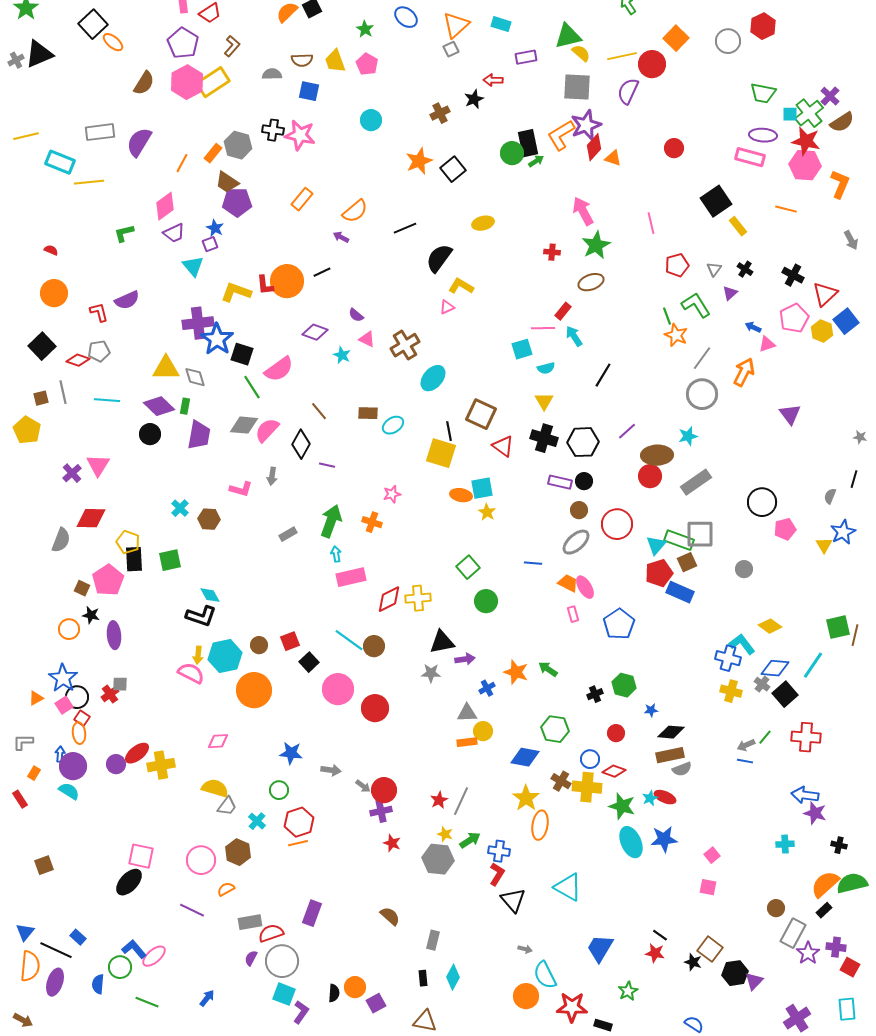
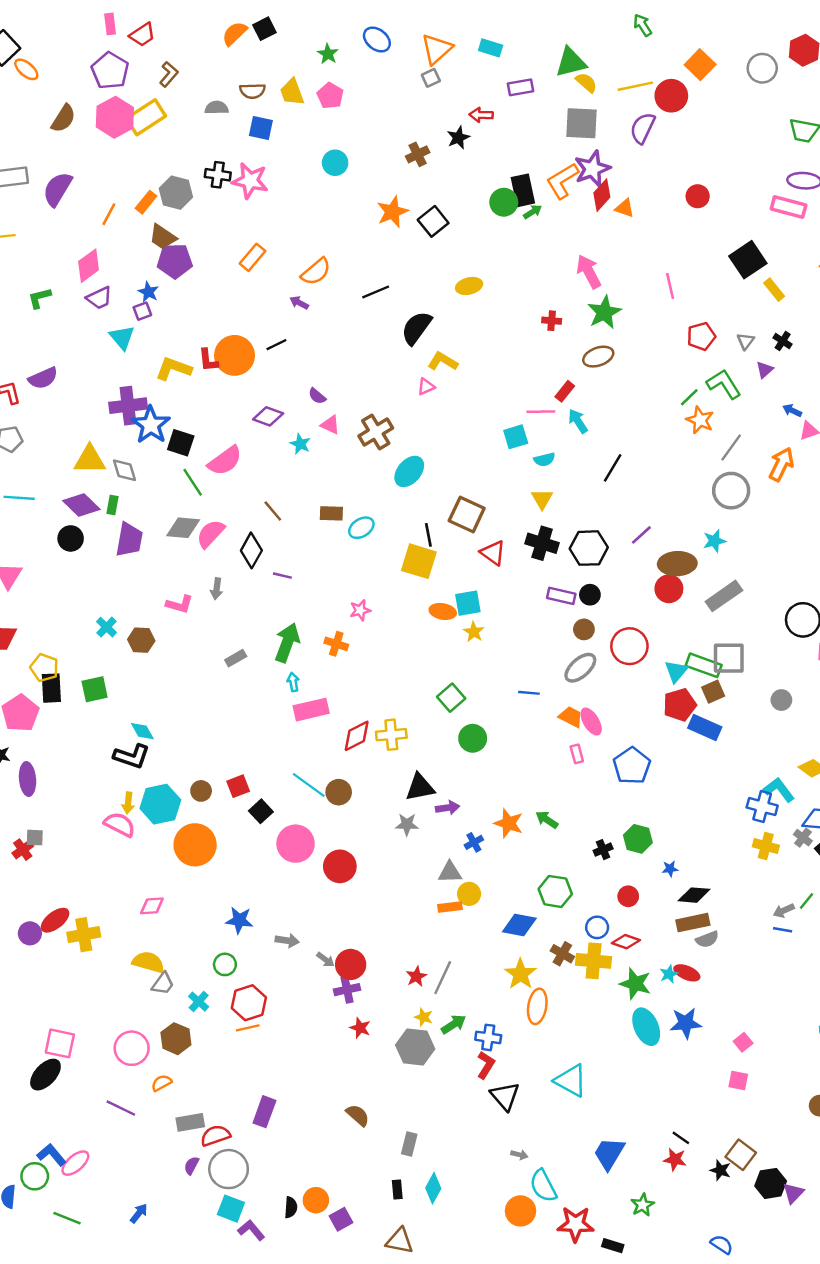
green line: (667, 316) -> (689, 397), turned 66
purple L-shape: (301, 1012) -> (251, 1230), turned -75

